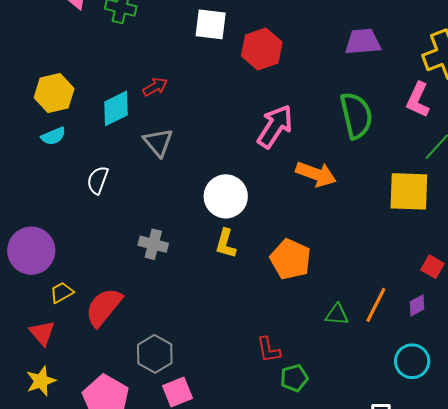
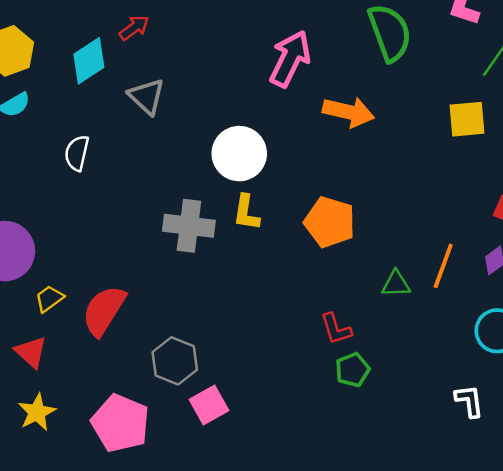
yellow square: (409, 191) -> (467, 119), size x0.7
gray cross: (153, 244) -> (189, 226), moved, size x1.4
red L-shape: (269, 350) -> (336, 329), moved

